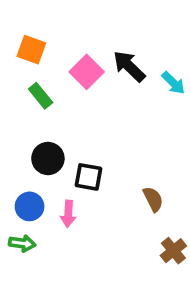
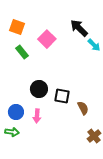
black arrow: (129, 66) -> (79, 28), moved
black circle: (48, 158) -> (39, 89), moved
black square: (89, 177) -> (62, 96), moved

